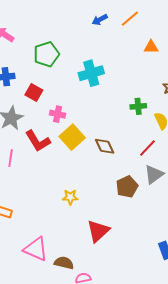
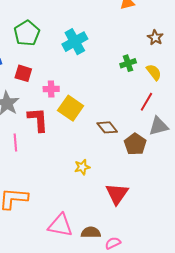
red L-shape: (38, 141) -> (38, 120), turned -140
brown diamond: (105, 146) -> (107, 127), moved
gray triangle: (154, 174) -> (159, 126), turned 35

